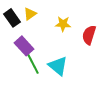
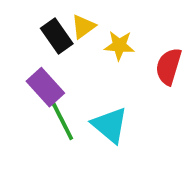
yellow triangle: (30, 14) -> (83, 27), moved
black rectangle: (12, 18) -> (57, 36), moved

